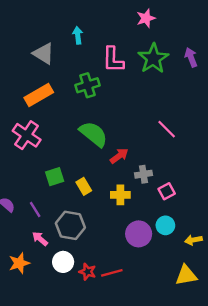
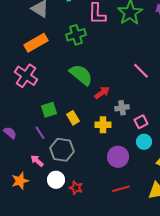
purple line: (35, 210) -> (40, 133), moved
cyan circle: (165, 225) -> (144, 142), moved
red line: (112, 273) -> (121, 189), moved

